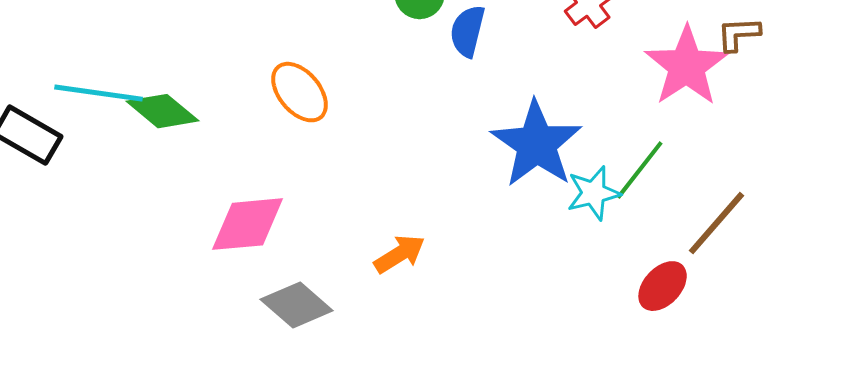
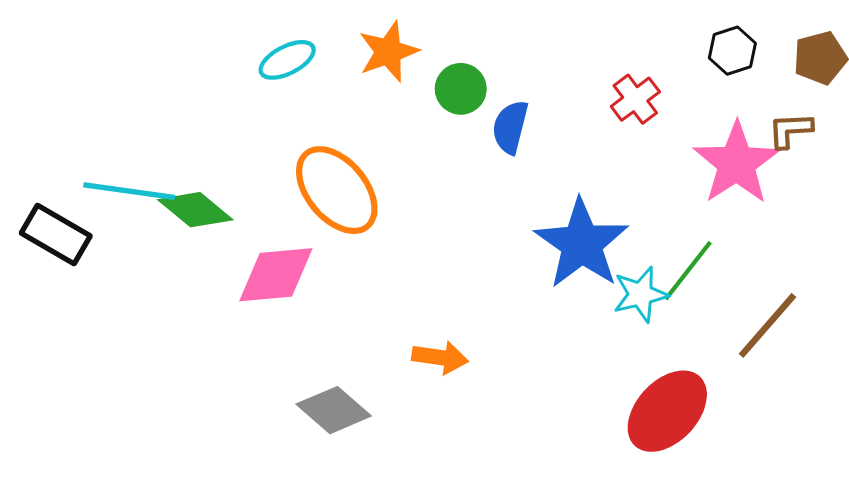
orange ellipse: (300, 92) -> (337, 190), size x1.4
pink diamond: (248, 224) -> (276, 275), moved
orange arrow: (400, 254) -> (440, 357), turned 40
red ellipse: (663, 286) -> (667, 411), moved, size x1.6

